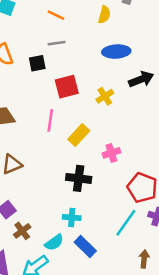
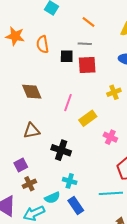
red square: (67, 87) -> (87, 65), moved
pink cross: (111, 153) -> (110, 137), turned 32
black cross: (79, 178) -> (61, 150), moved
cyan line: (126, 223) -> (111, 193), turned 40

